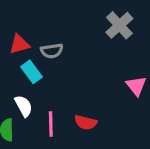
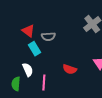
red triangle: (19, 44) -> (28, 31), turned 48
red semicircle: (86, 122) -> (70, 69), moved

